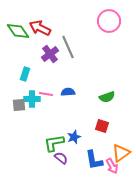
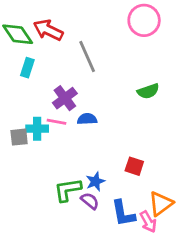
purple cross: (50, 54) -> (65, 98), moved
cyan rectangle: (25, 74) -> (27, 68), moved
green semicircle: (107, 97) -> (148, 91), moved
purple semicircle: (61, 158) -> (90, 201), moved

